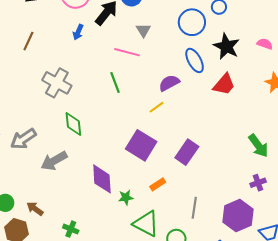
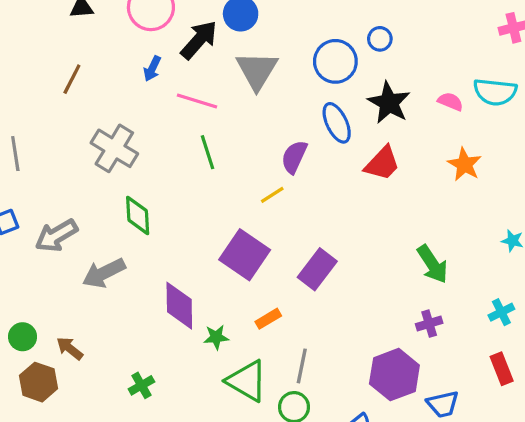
gray triangle: (143, 30) -> (257, 70), size x1.8
pink line: (127, 52) -> (197, 101), moved
purple semicircle: (169, 83) -> (294, 157), turned -40
gray line: (194, 208) -> (302, 366), moved
green cross: (71, 229) -> (141, 385), moved, turned 35

